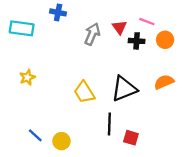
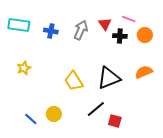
blue cross: (58, 12) -> (51, 31), moved
black line: (109, 124) -> (96, 109), turned 48
yellow circle: (61, 141) -> (54, 114), moved

